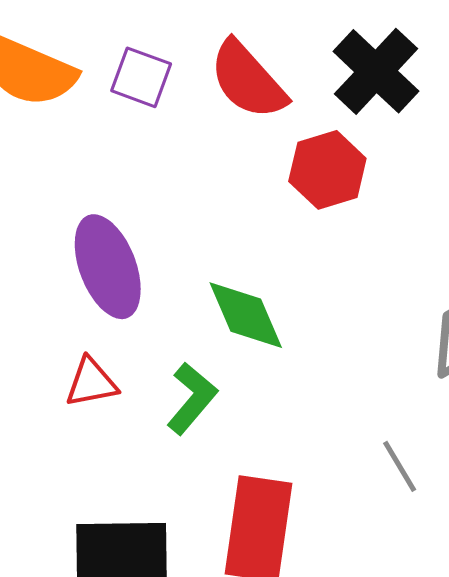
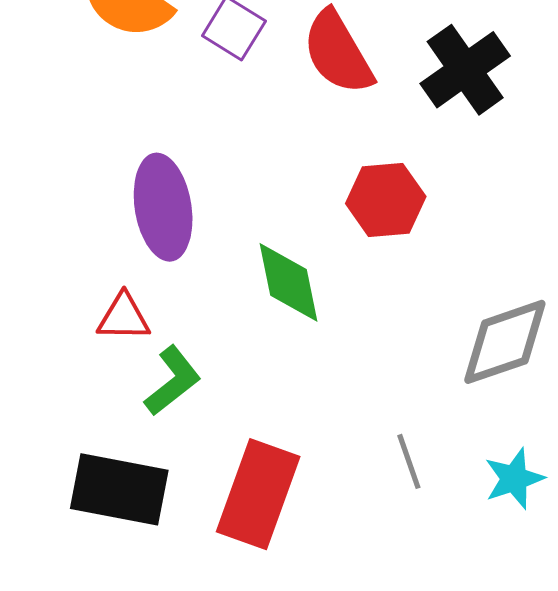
red hexagon: (327, 170) -> (386, 200), moved
green L-shape: (192, 398) -> (173, 381), moved

